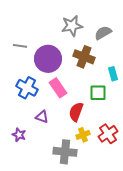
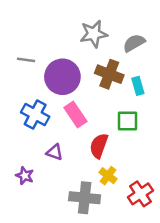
cyan rectangle: (113, 74) -> (138, 86), moved
red cross: (108, 134) -> (140, 194), moved
yellow cross: (83, 135) -> (108, 176), turned -32

